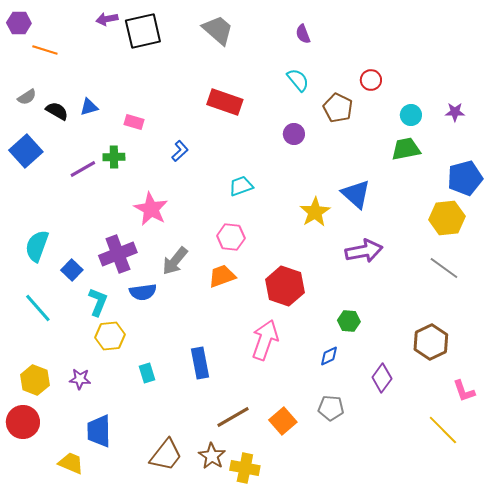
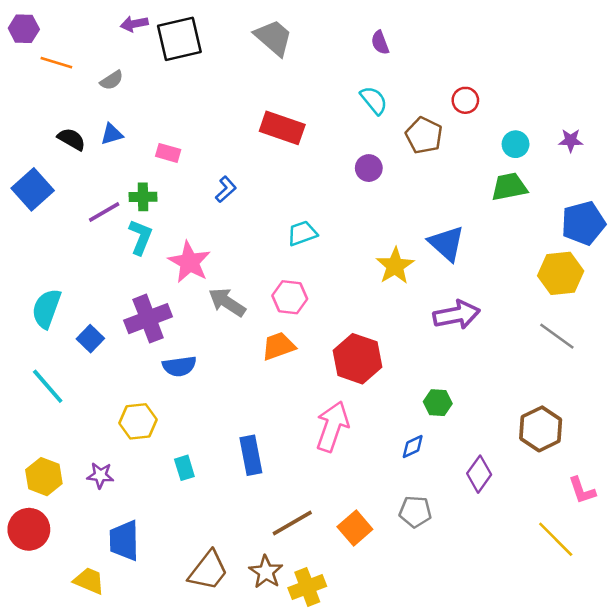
gray semicircle: (27, 97) -> (112, 80), moved
gray arrow: (175, 261) -> (227, 302), moved, turned 84
cyan L-shape: (98, 302) -> (140, 237), moved
yellow cross: (245, 468) -> (307, 587), turned -32

